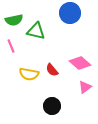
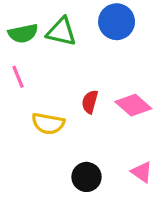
green triangle: (36, 31) -> (61, 32), moved
red semicircle: (52, 70) -> (90, 102), moved, turned 56
pink triangle: (85, 87) -> (142, 172), moved, turned -48

